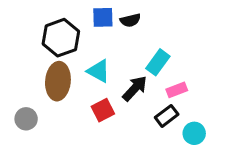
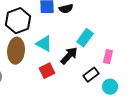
pink rectangle: (177, 90) -> (108, 57), moved, turned -56

